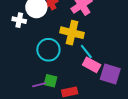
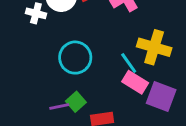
yellow cross: (72, 33) -> (154, 47), moved
green square: (51, 81) -> (76, 102), turned 32

